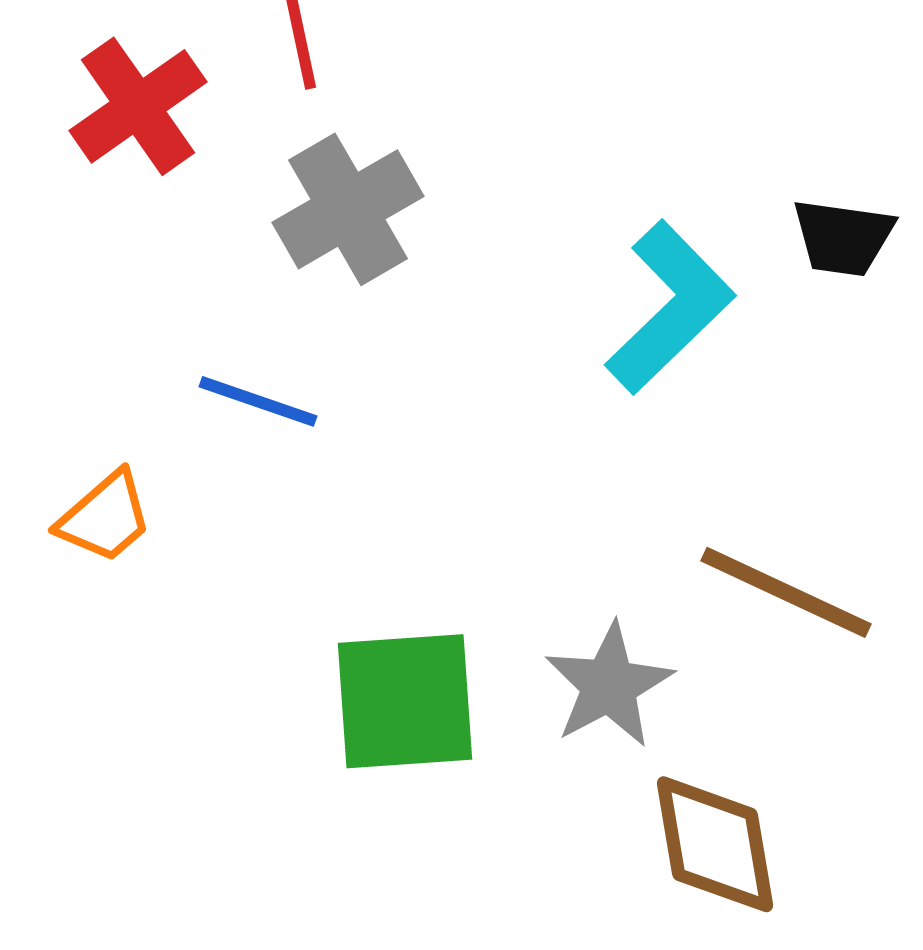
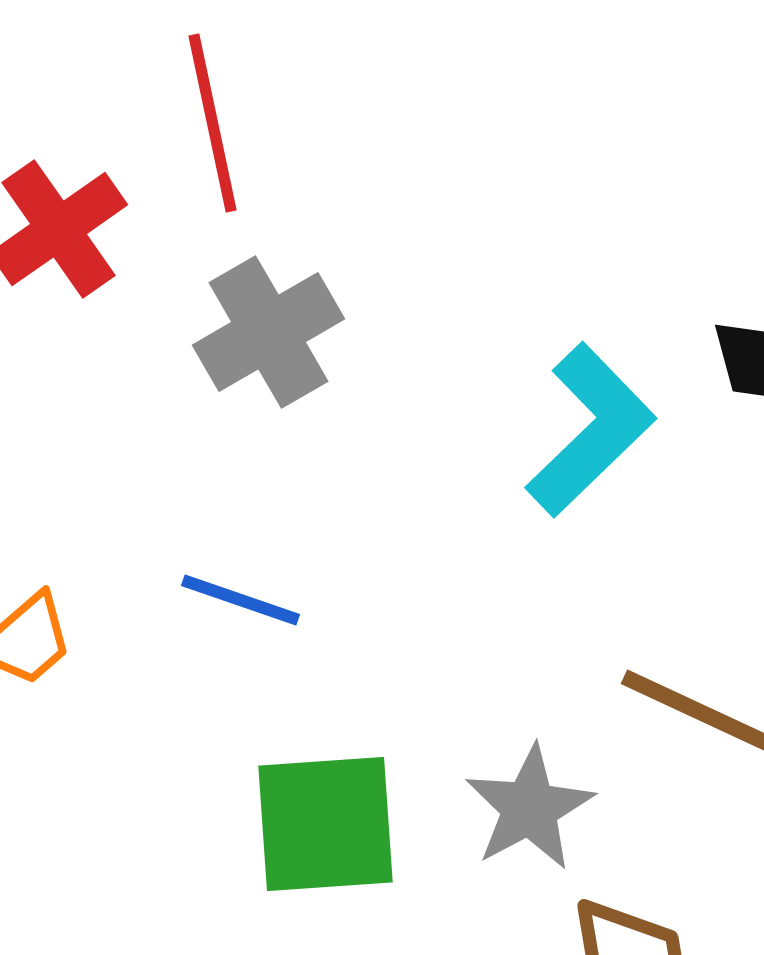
blue line: (258, 401) -> (241, 600), moved

